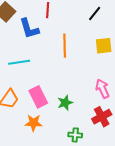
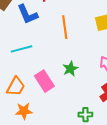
green star: (65, 103) -> (70, 69), moved
orange star: (33, 123) -> (24, 111), moved

